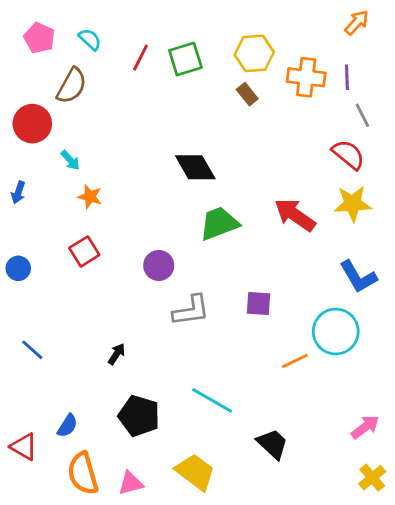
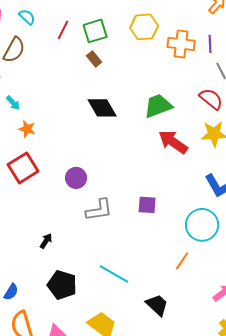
brown rectangle: (247, 94) -> (94, 59), moved
green trapezoid: (219, 223) -> (158, 106), moved
red square: (84, 251) -> (23, 168), size x1.4
orange line: (295, 361) -> (182, 261), moved, turned -30

